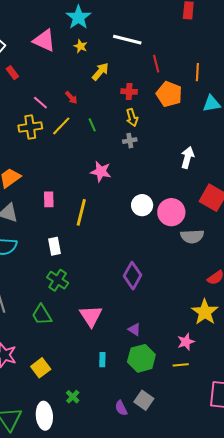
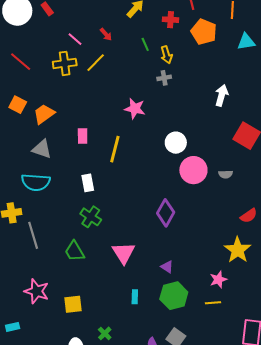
red cross: (129, 92) -> (171, 20), moved
green line: (92, 125) -> (145, 44), moved
pink circle: (171, 212) -> (193, 170), moved
gray semicircle: (192, 236) -> (226, 174), size x0.6
yellow square: (41, 368) -> (73, 304), turned 30

